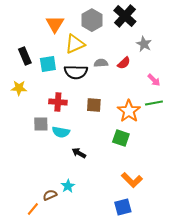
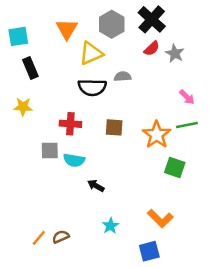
red semicircle: (124, 63) -> (152, 49), moved
cyan square: (48, 64) -> (18, 36), moved
green square: (121, 138) -> (175, 167), moved
cyan star: (68, 186) -> (110, 226), moved
orange line: (33, 209) -> (39, 238), moved

